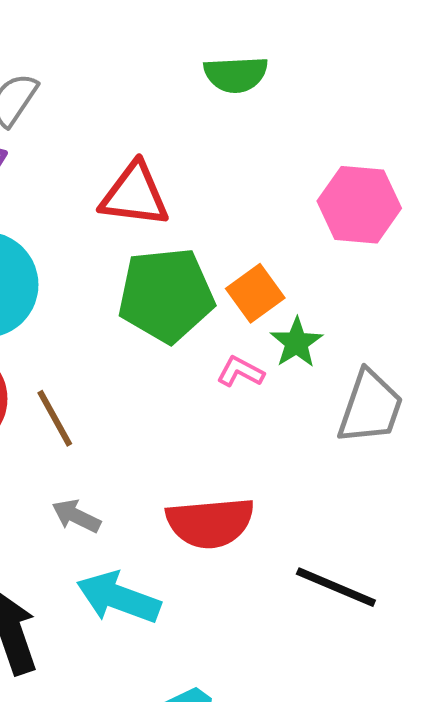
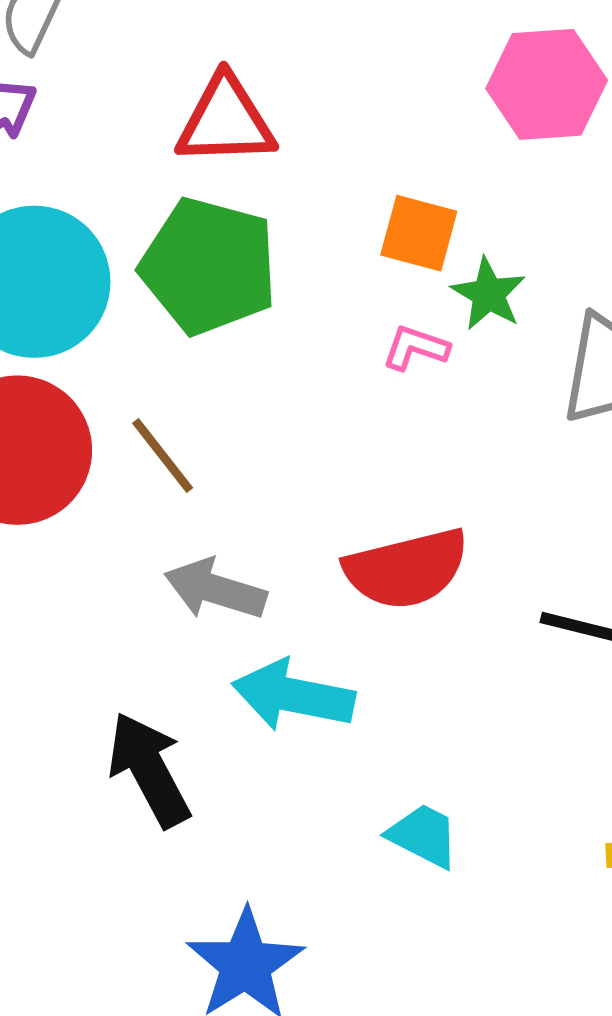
orange square: (255, 293) -> (419, 233), turned -30
green pentagon: (166, 295) -> (209, 266), moved, turned 30
gray arrow: (76, 516) -> (215, 589), size x1.4

